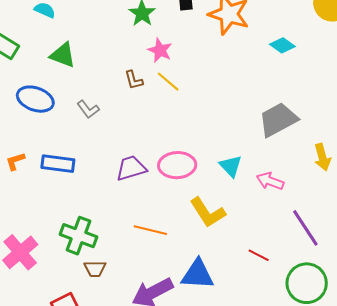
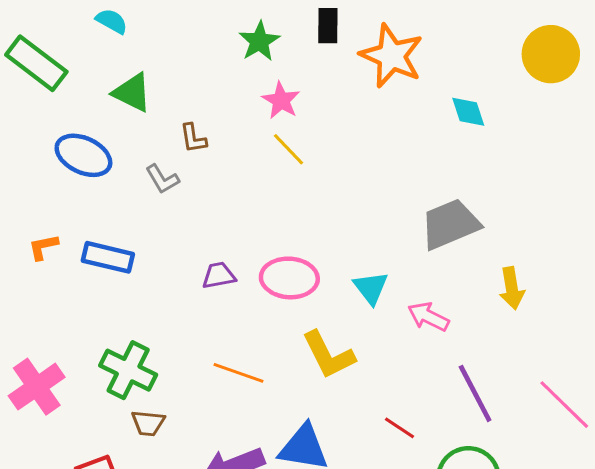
cyan diamond: (282, 45) -> (468, 112), turned 30
brown L-shape: (134, 80) -> (193, 138), moved
purple trapezoid: (131, 168) -> (219, 275), size x0.7

